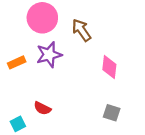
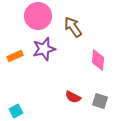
red semicircle: (42, 108) -> (73, 97), moved

